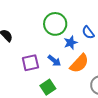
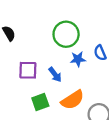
orange semicircle: (79, 63) -> (73, 100), moved

